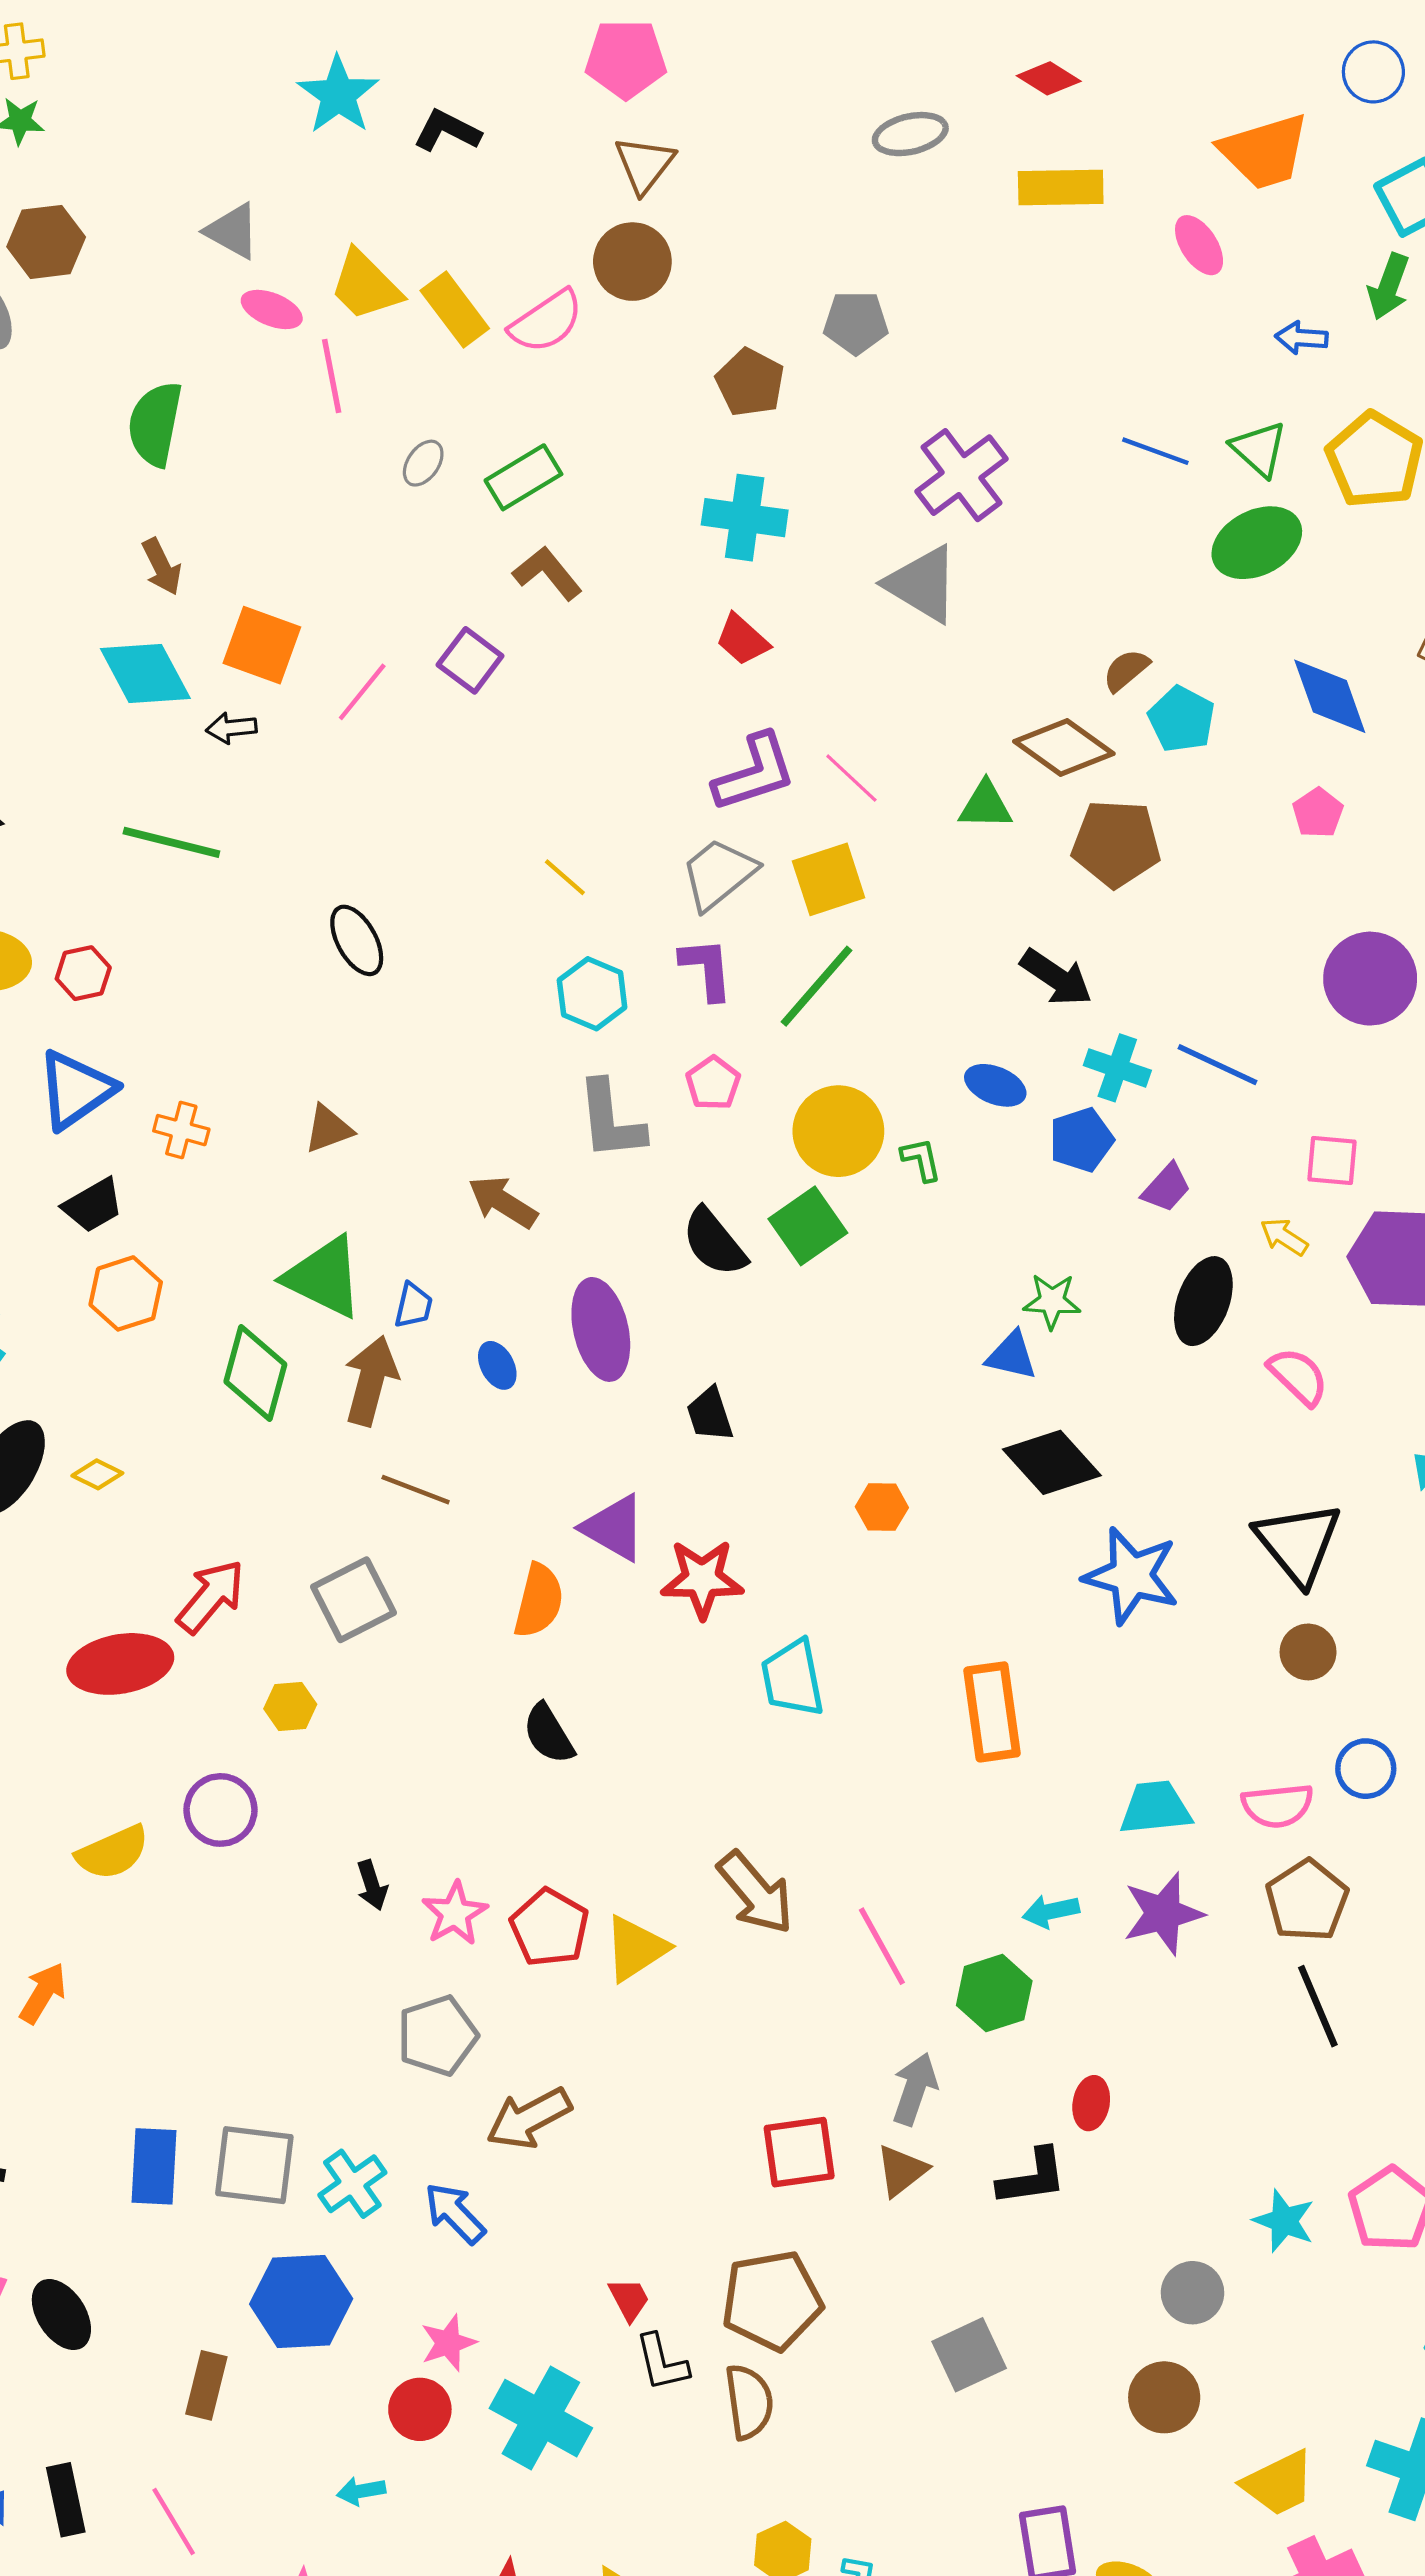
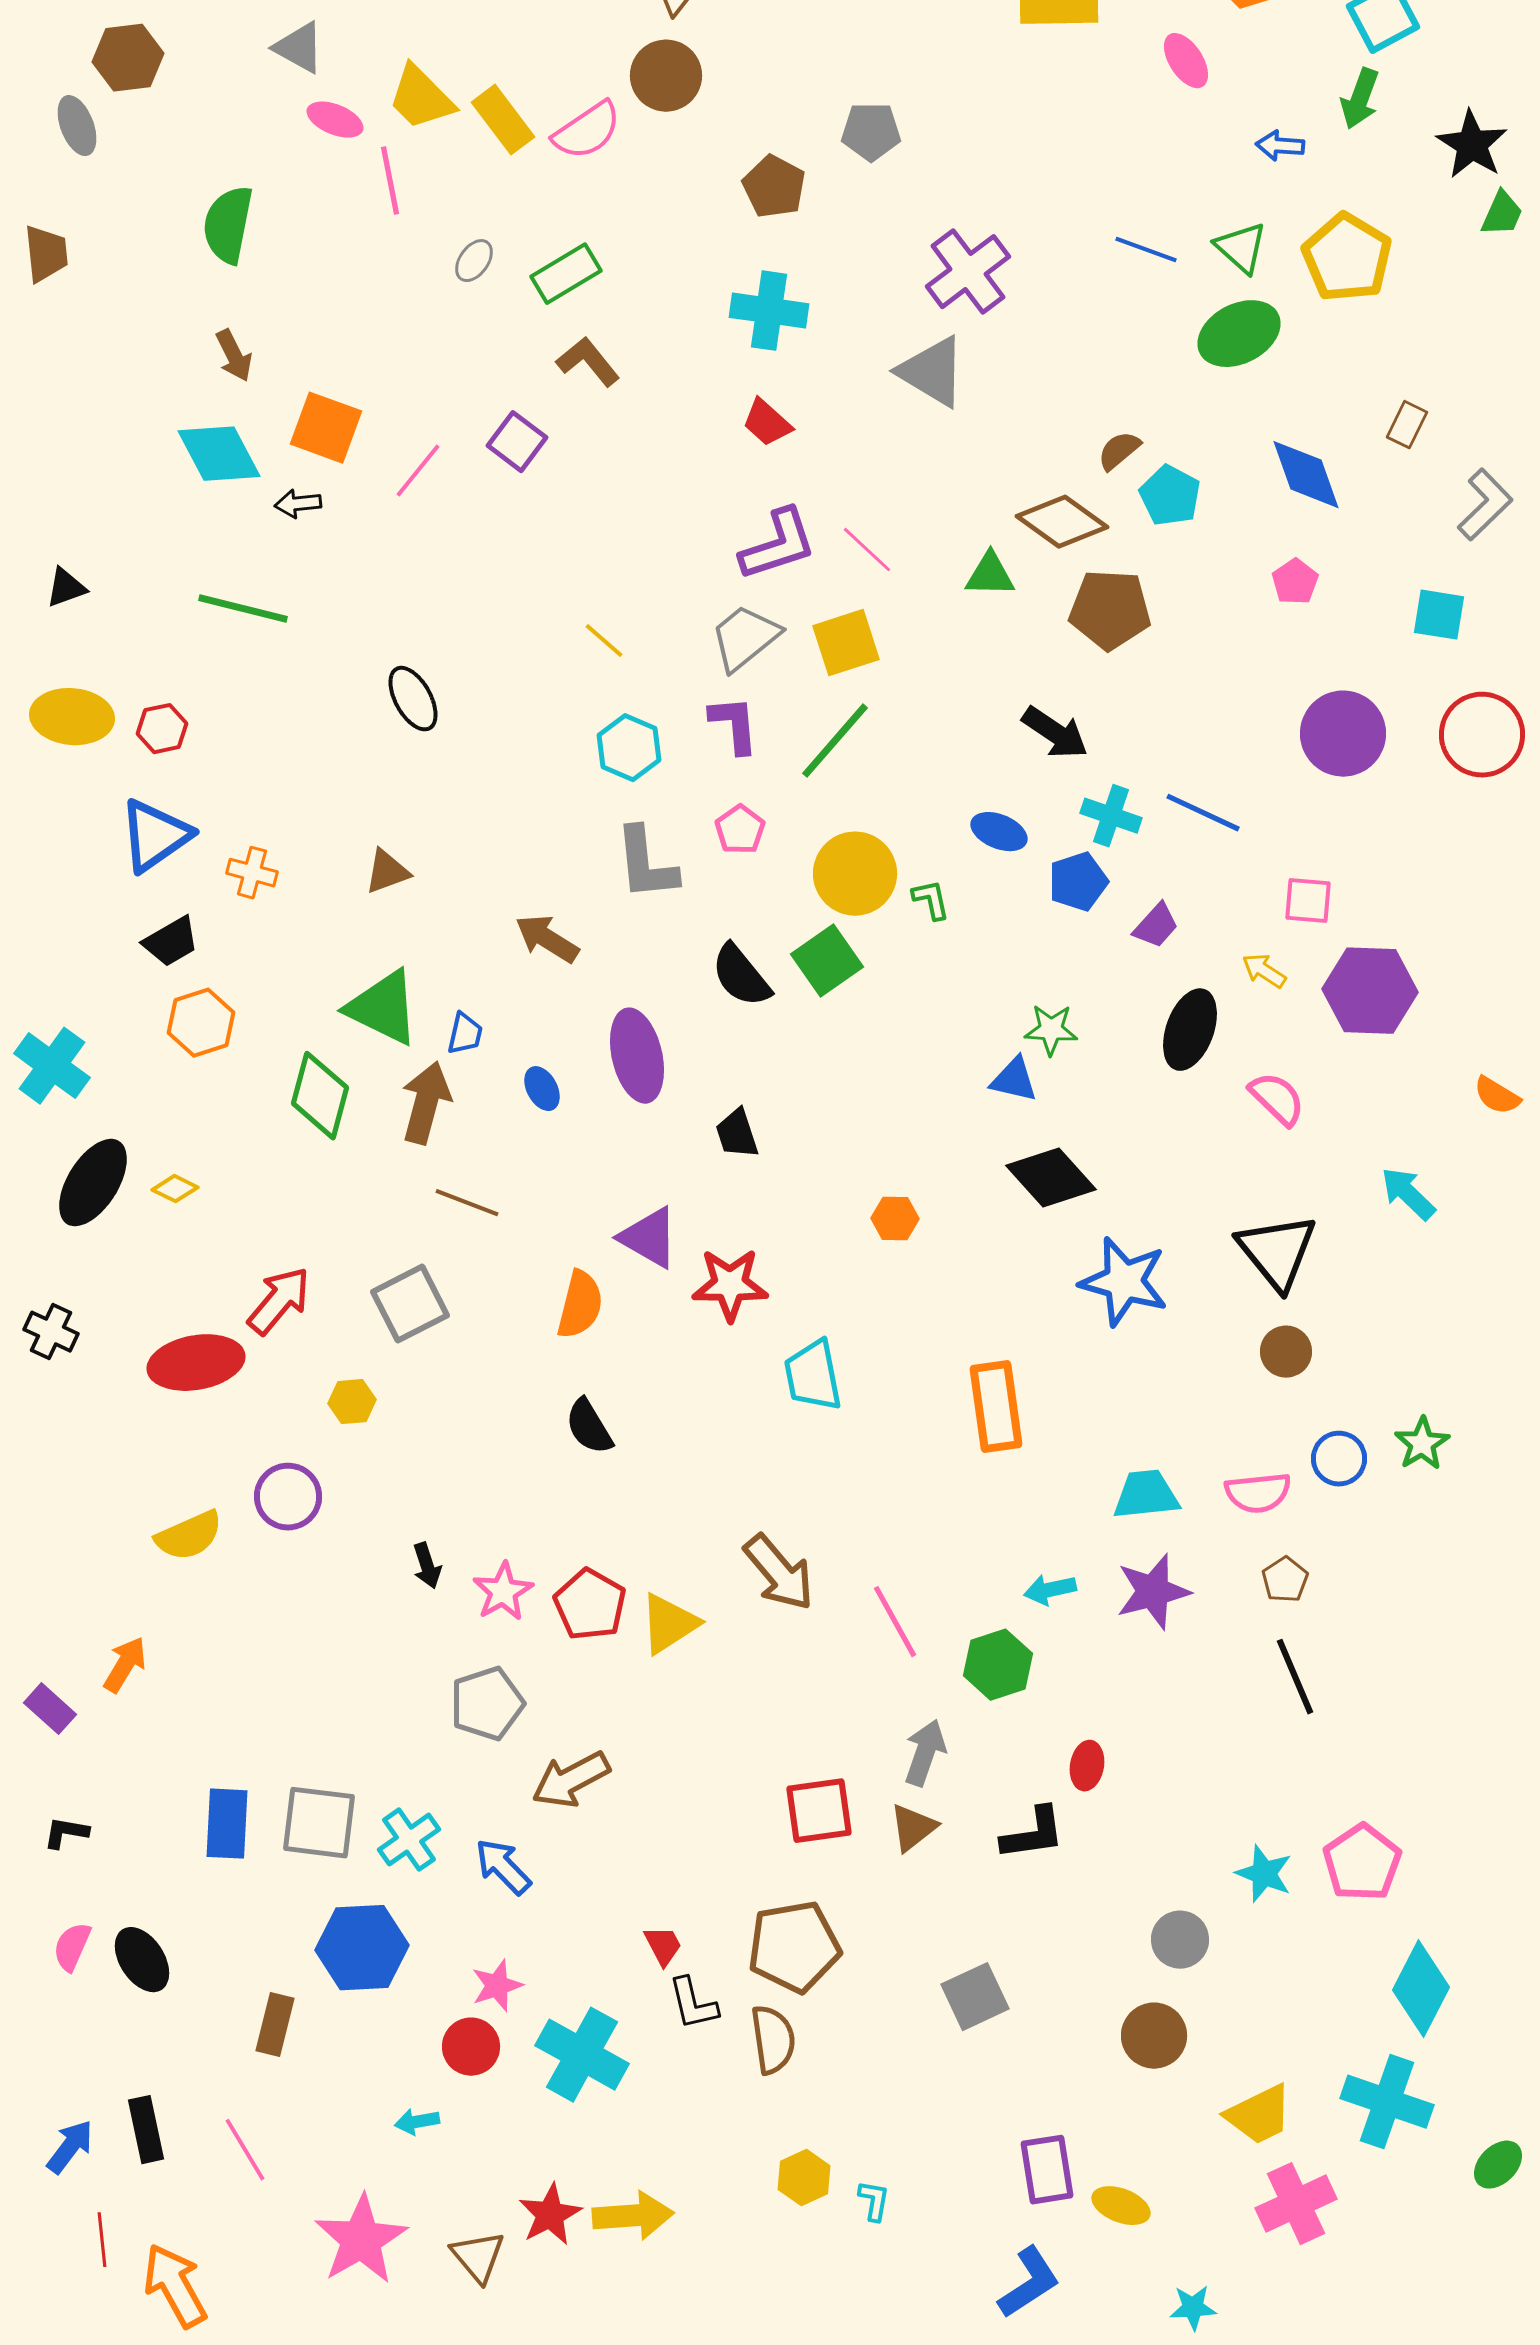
brown pentagon: (1307, 1900) -> (1285, 1580), size x0.6

